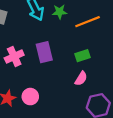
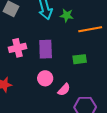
pink semicircle: (81, 79) -> (64, 90), moved
pink circle: (30, 97) -> (45, 78), moved

